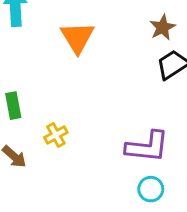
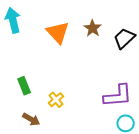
brown star: (163, 27) -> (93, 28), moved

